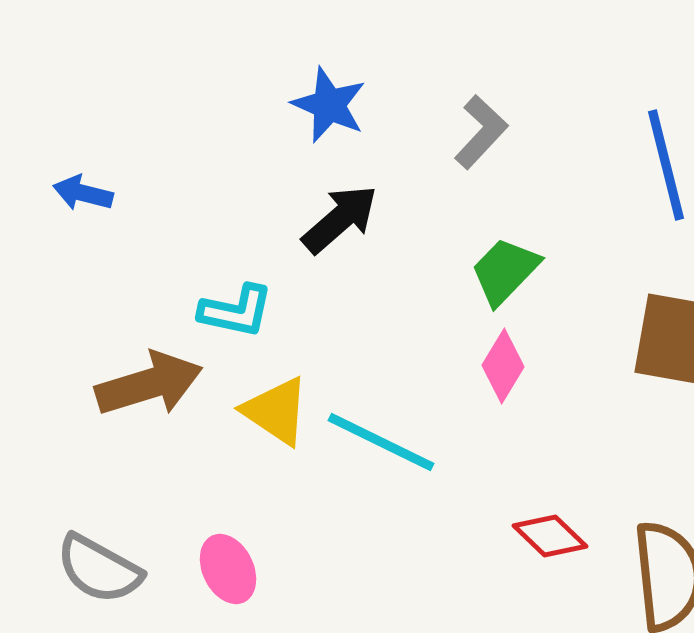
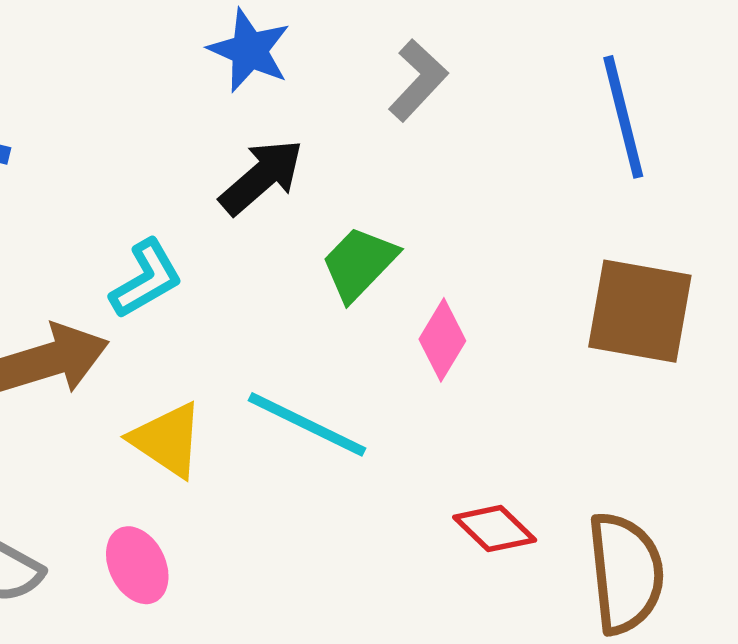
green trapezoid: (505, 271) -> (359, 263), moved
cyan L-shape: (236, 311) -> (146, 279), turned -42
yellow triangle: (276, 411) -> (167, 440), moved

